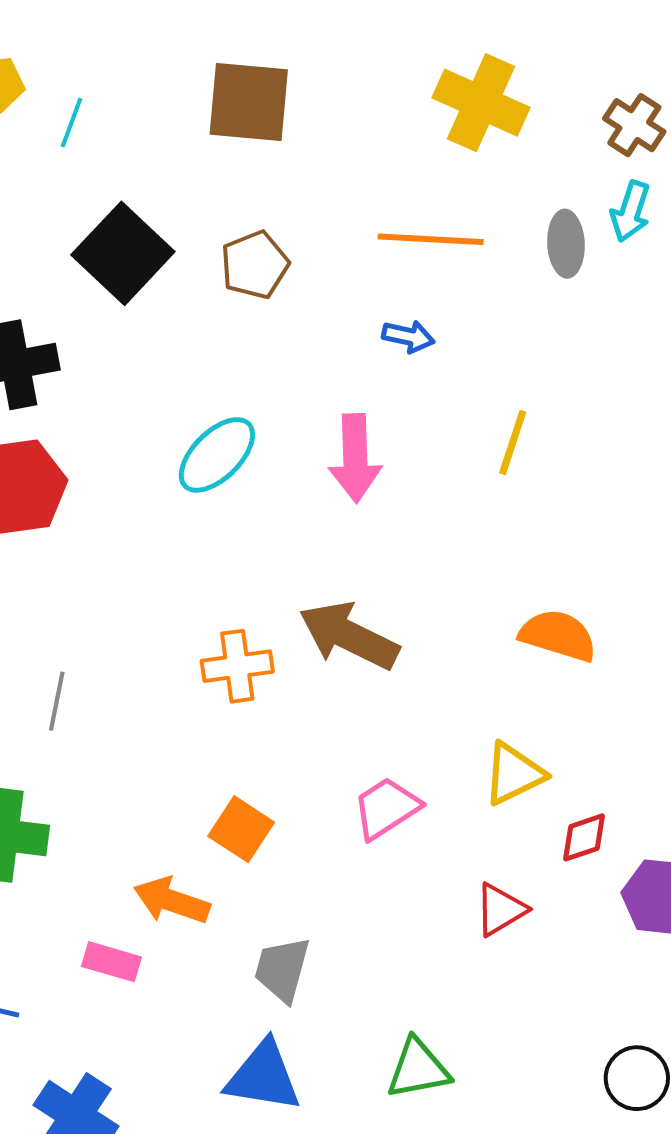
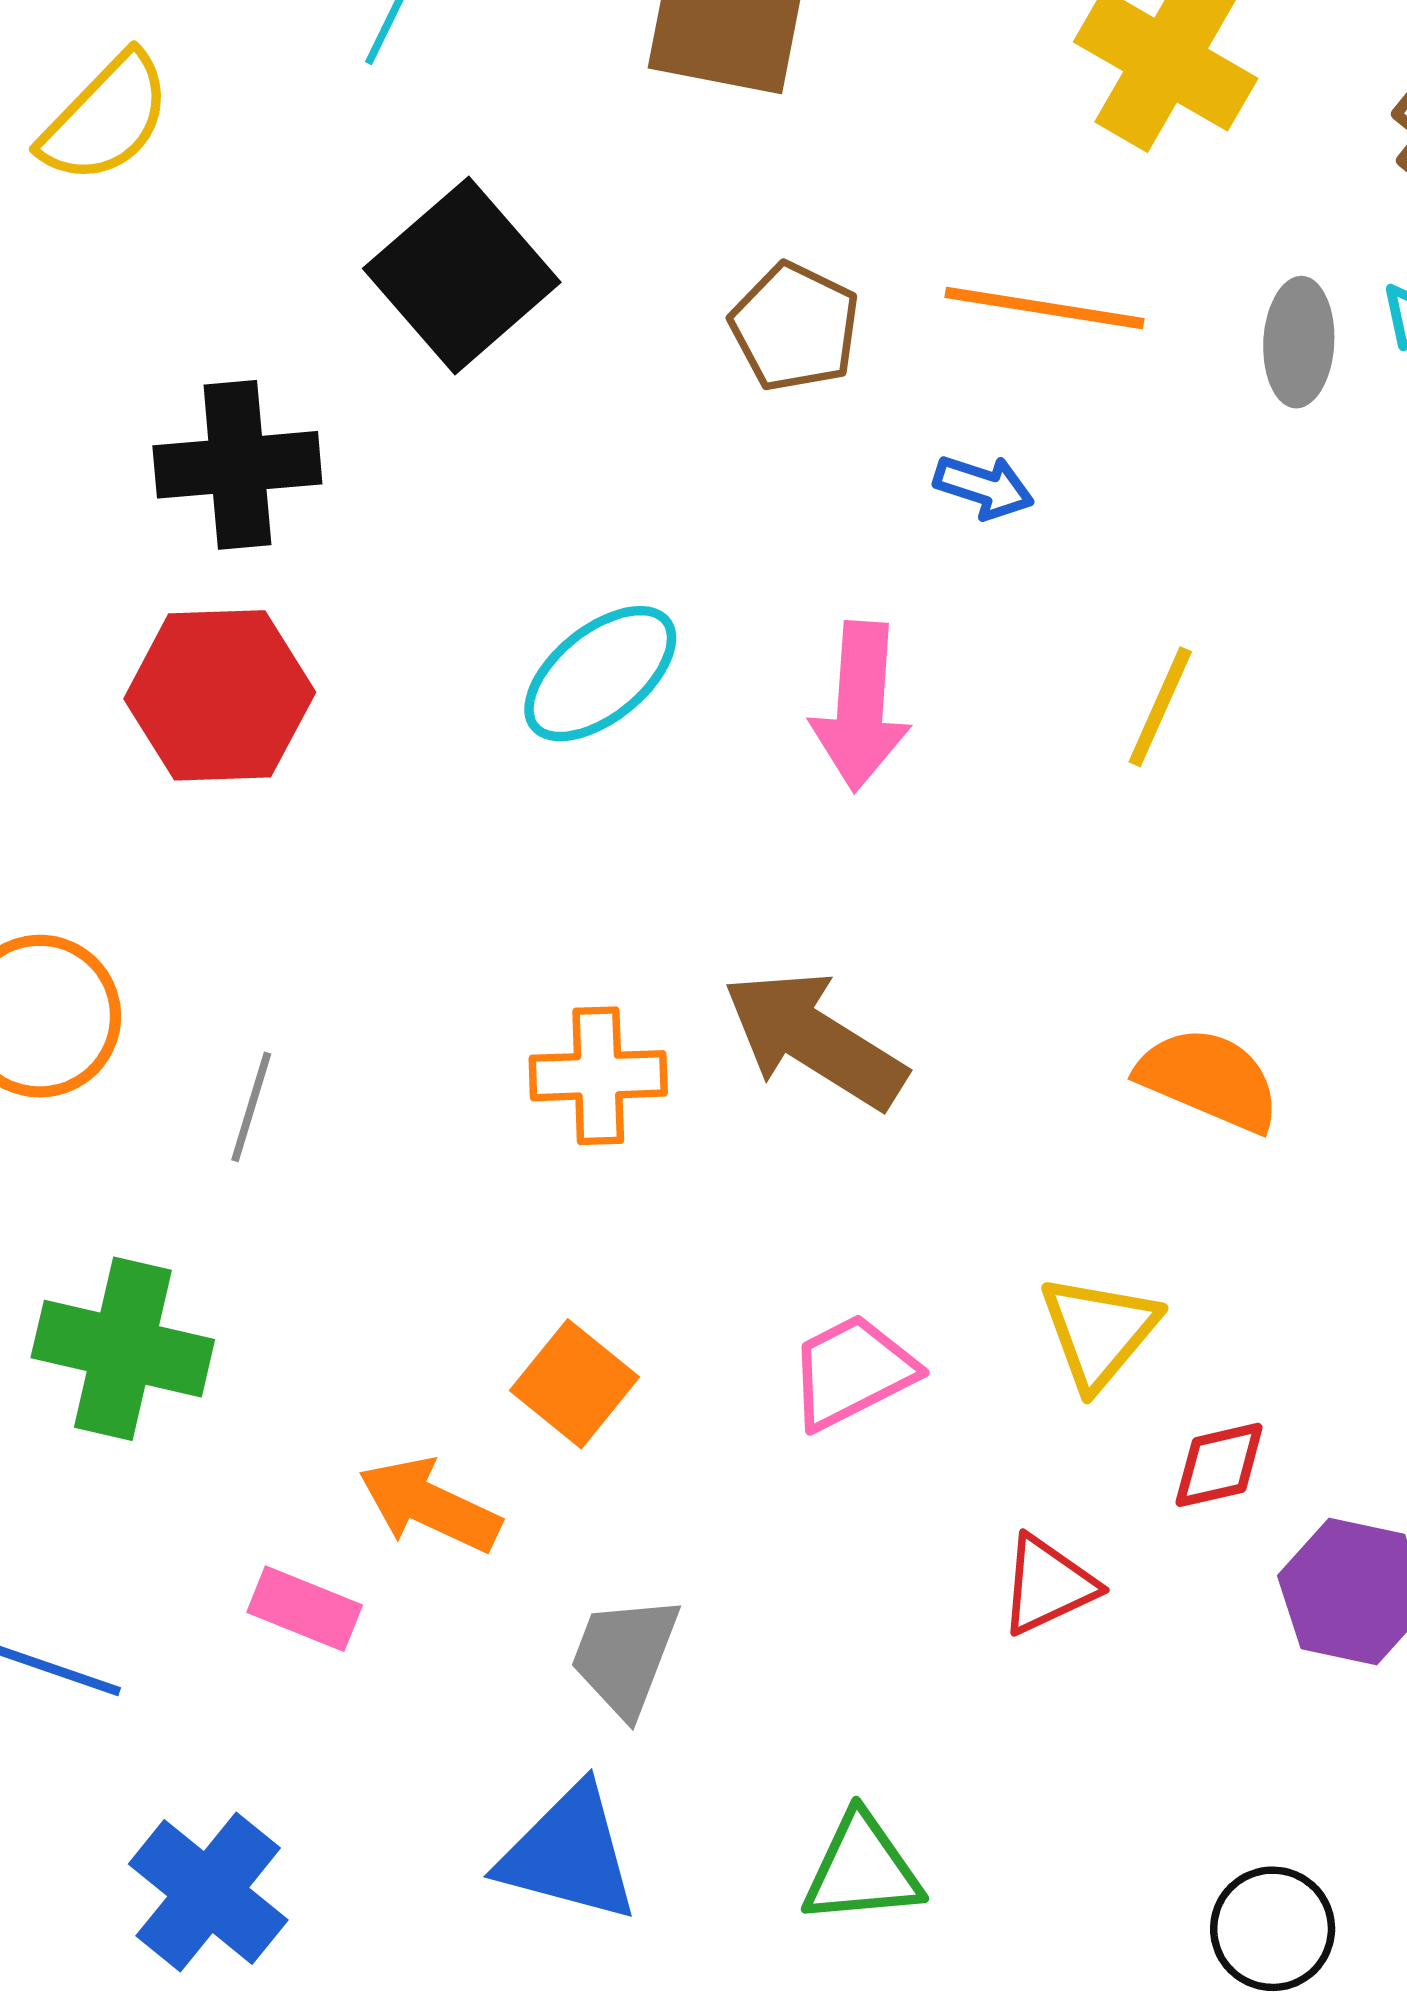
brown pentagon: (255, 265) -> (795, 327), moved, turned -30
yellow triangle: (514, 774) -> (1099, 1332), turned -30

